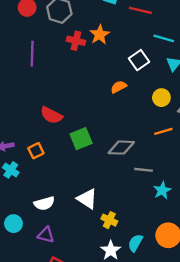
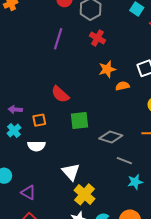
orange star: (100, 35) -> (107, 69), moved
white semicircle: (44, 203) -> (36, 146), moved
yellow cross: (109, 220) -> (84, 194), size x1.5

